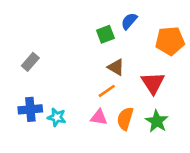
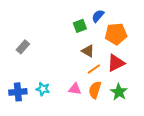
orange pentagon: (170, 41) -> (116, 34), moved
red triangle: (153, 83) -> (116, 63), turned 36
orange line: (107, 91) -> (94, 69), moved
blue cross: (30, 109) -> (18, 92), moved

